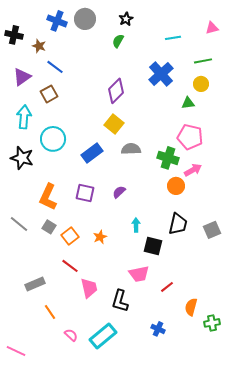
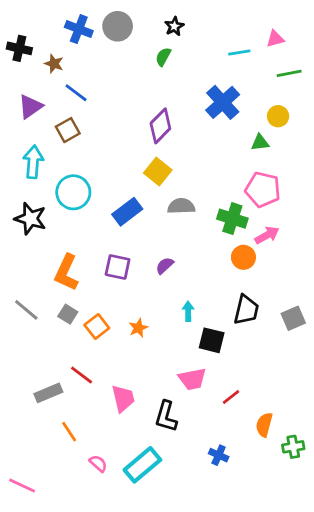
pink triangle: (212, 28) -> (275, 39), moved
green line: (203, 61) -> (289, 73), moved
red line: (70, 266) -> (82, 375), moved

